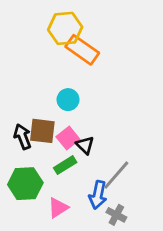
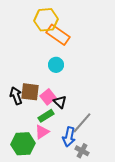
cyan circle: (68, 100) -> (56, 65), moved
green hexagon: (25, 184) -> (23, 144), moved
pink triangle: (58, 208) -> (42, 132), moved

